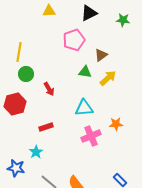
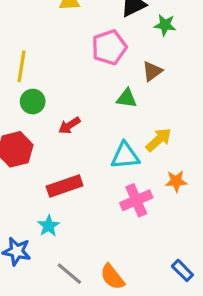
green star: (123, 20) -> (165, 25), moved
yellow arrow: (108, 78) -> (159, 140), moved
red arrow: (49, 89) -> (69, 125), turned 88
red rectangle: (46, 127) -> (65, 186), size x1.5

